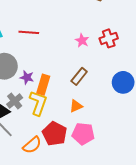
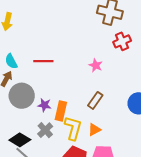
red cross: (109, 38) -> (122, 41), moved
gray cross: (15, 101) -> (45, 130), moved
yellow L-shape: (38, 103) -> (73, 128), moved

